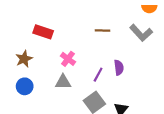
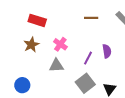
brown star: (24, 59) -> (31, 45), moved
blue circle: (25, 86) -> (22, 85), moved

